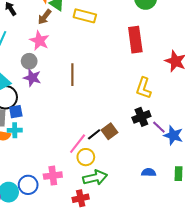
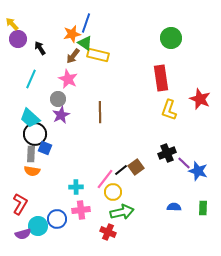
yellow rectangle: (85, 16) -> (98, 55), moved
purple star: (32, 78) -> (61, 115), turned 30
yellow L-shape: (144, 88) -> (169, 110), moved
blue square: (16, 112) -> (45, 148), turned 32
cyan cross: (15, 130) -> (76, 187), moved
red cross: (81, 198) -> (108, 232), turned 35

